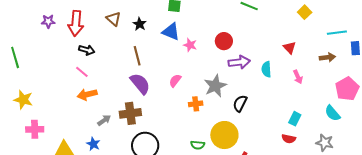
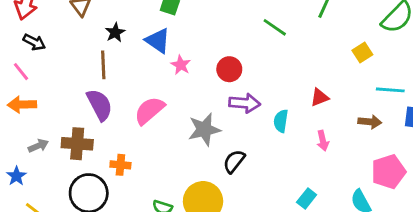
yellow square: (305, 12) -> (362, 52), moved
black star: (140, 24) -> (115, 32), moved
red triangle: (290, 48) -> (320, 97), turned 40
pink semicircle: (175, 81) -> (149, 111), size x1.6
orange cross: (196, 104) -> (120, 165), moved

